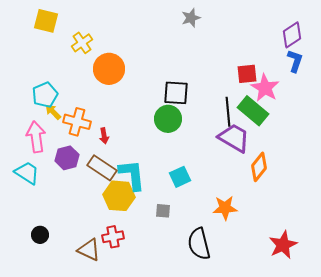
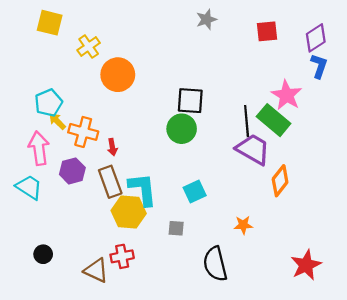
red square: (247, 74) -> (267, 31), moved
brown rectangle: (102, 168) -> (110, 182), turned 36
orange star: (225, 208) -> (243, 225), size x0.7

